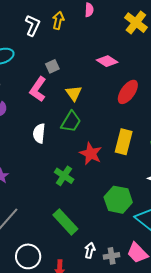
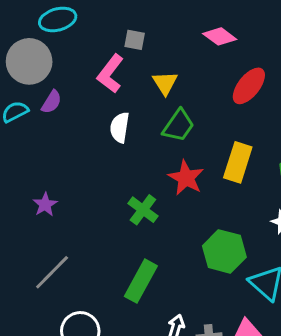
gray square: (52, 66) -> (135, 40), turned 32
green trapezoid: (71, 122) -> (178, 126), moved
white semicircle: (39, 133) -> (120, 127), moved
green rectangle: (65, 222) -> (141, 281), turned 68

